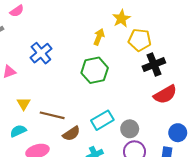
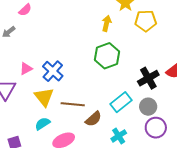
blue cross: (41, 53) -> (53, 71), moved
black cross: (154, 65) -> (148, 78), moved
yellow triangle: (24, 104) -> (44, 97), size x1.5

